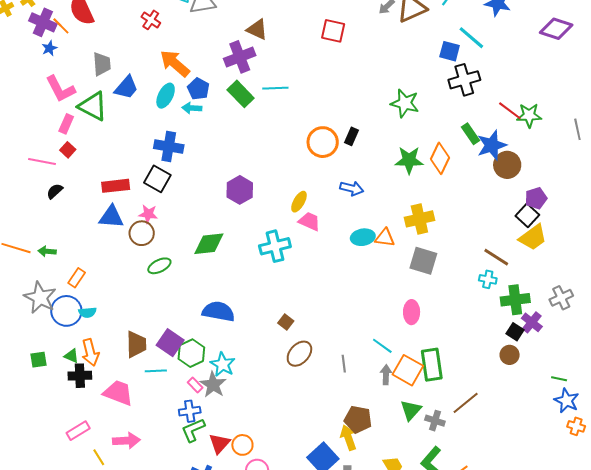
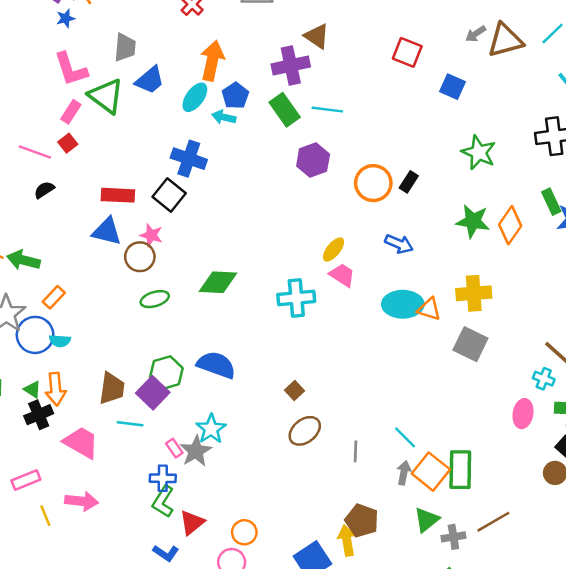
blue square: (450, 51) -> (452, 87), moved
orange arrow: (175, 63) -> (212, 61), turned 52
purple hexagon: (240, 190) -> (313, 160), moved
cyan ellipse: (363, 237) -> (403, 304), size x1.4
green arrow: (47, 251) -> (23, 260), size x1.5
pink ellipse: (412, 312) -> (523, 414), moved
green hexagon: (191, 353) -> (166, 373), moved
black cross: (80, 376) -> (39, 415), turned -30
gray cross: (435, 421) -> (453, 537), turned -36
green L-shape: (193, 430) -> (163, 501), turned -44
orange circle: (242, 445) -> (244, 532), moved

